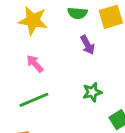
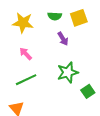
green star: (92, 92) -> (68, 72), size x1.5

